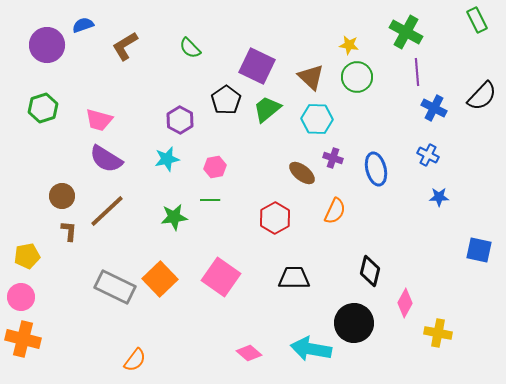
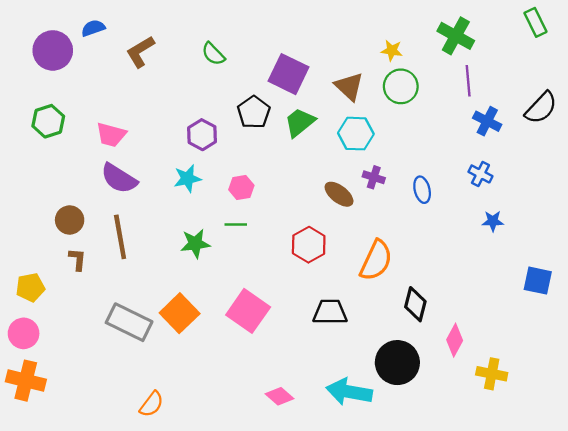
blue ellipse: (376, 169) -> (422, 190), size x0.7
brown line: (107, 211) -> (120, 237), turned -57
orange semicircle: (335, 211) -> (376, 260), moved, size x1.4

